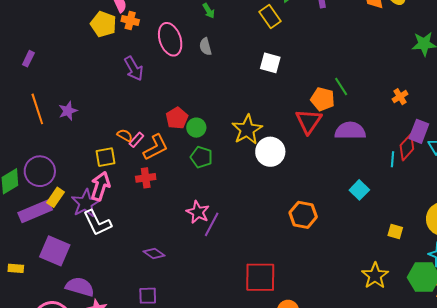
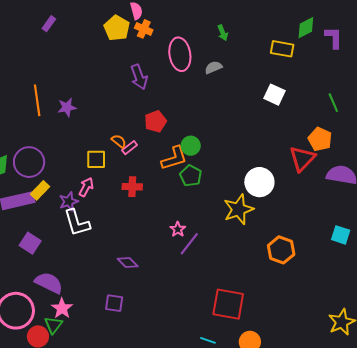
yellow rectangle: (270, 17) -> (282, 49), turned -55
gray semicircle: (205, 47) -> (213, 67), turned 72
purple rectangle: (28, 59) -> (49, 24), moved
green line: (341, 87) -> (333, 103), moved
red pentagon: (177, 118) -> (156, 121), moved
yellow star: (247, 130) -> (238, 209), moved
orange L-shape: (156, 147) -> (174, 158), moved
pink arrow: (100, 186) -> (86, 187), size x0.7
cyan square: (359, 190) -> (341, 235), turned -36
purple star: (86, 203) -> (69, 201), size x0.7
pink star: (198, 212) -> (178, 229), size x0.7
purple square: (55, 251) -> (30, 243), size x0.7

